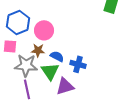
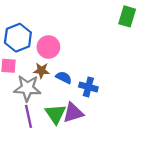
green triangle: (50, 71) -> (56, 114), moved

